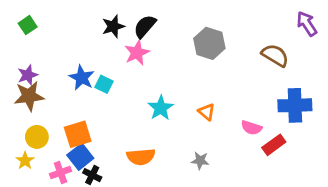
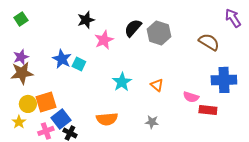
black semicircle: (145, 26) -> (133, 28), moved
orange square: (78, 134) -> (46, 102), moved
red rectangle: (274, 145) -> (208, 110), turned 42

